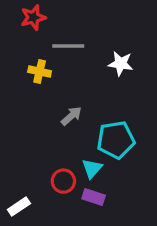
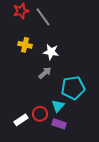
gray line: (68, 46) -> (43, 17), moved, turned 54
white star: (121, 64) -> (51, 52), moved
white rectangle: (19, 207) -> (21, 120), moved

